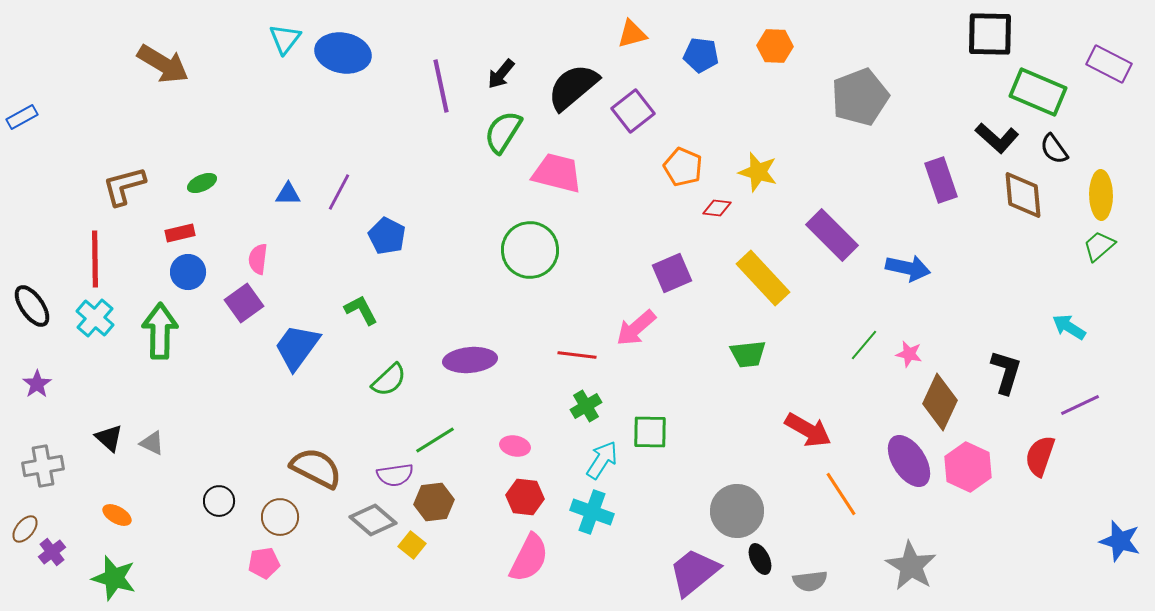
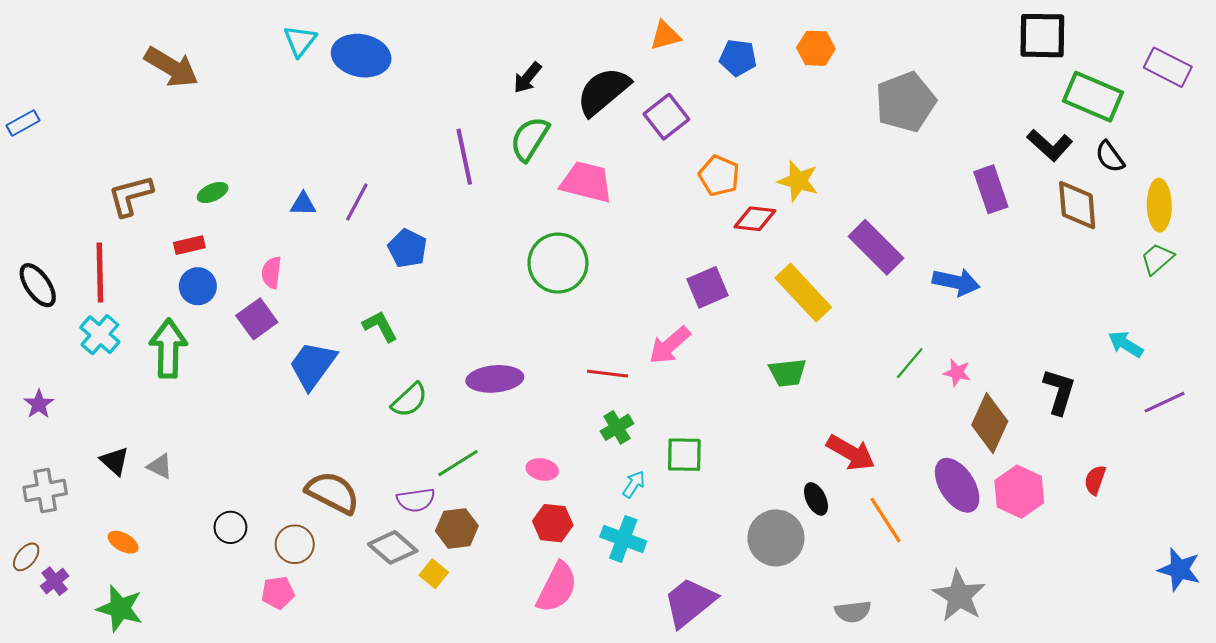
purple line: (441, 86) -> (464, 157), moved
red diamond: (717, 208) -> (755, 219), size x1.4
black ellipse: (32, 306) -> (38, 285), moved
purple line: (1080, 405) -> (1165, 402), moved
red semicircle: (1040, 456) -> (1095, 480), size x0.7
cyan arrow: (602, 460) -> (634, 484), size x0.7
black ellipse: (760, 559) -> (816, 499), moved
purple trapezoid: (694, 572) -> (690, 602), moved

